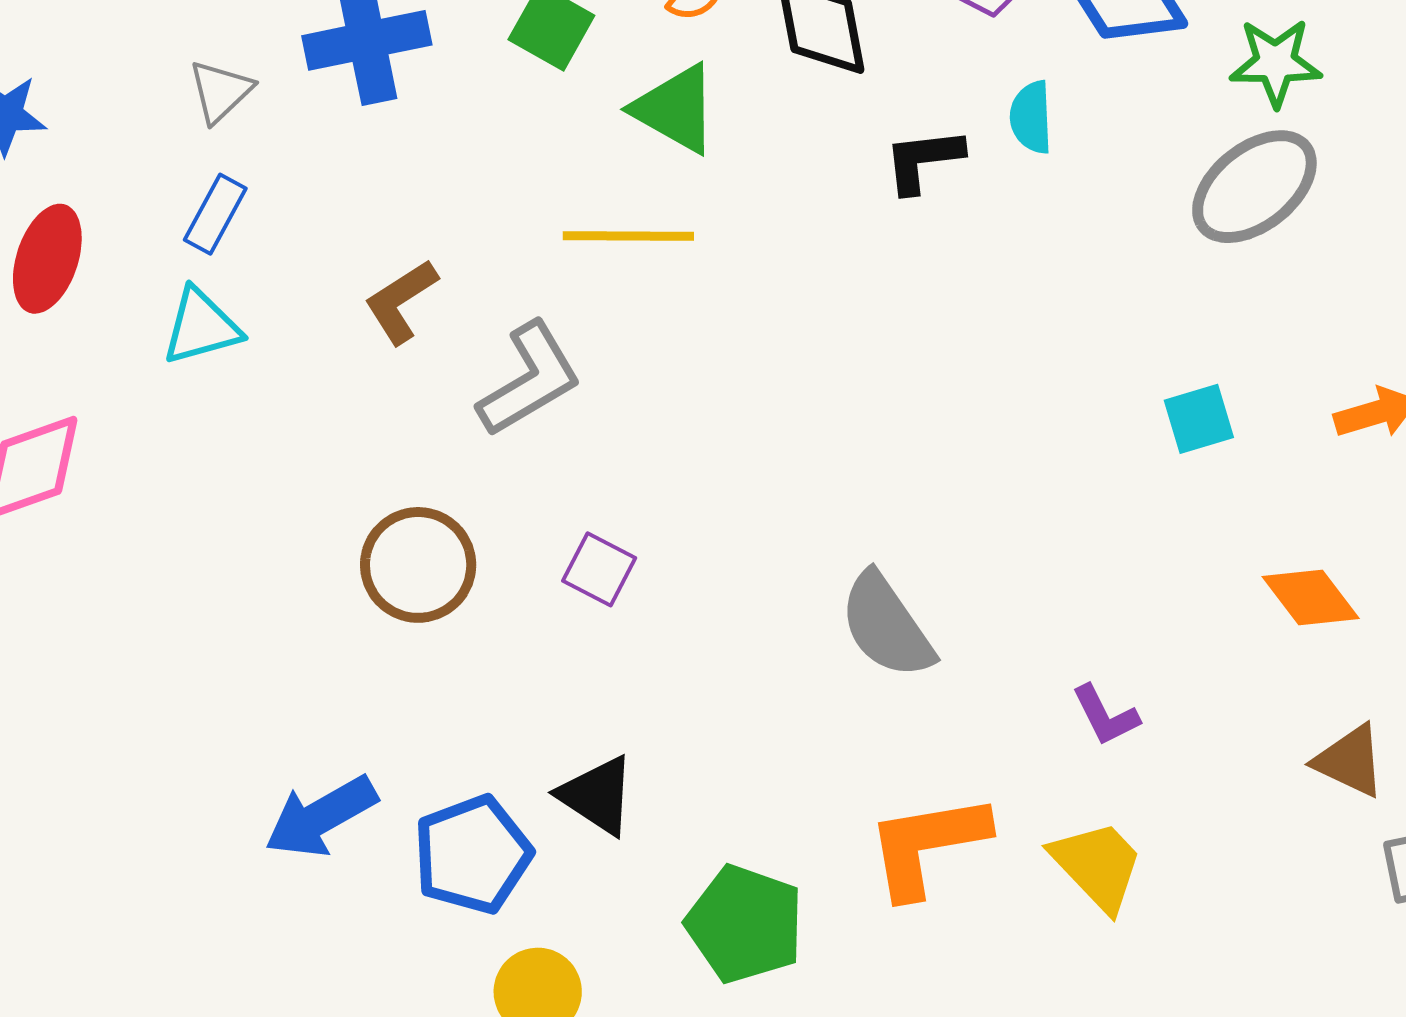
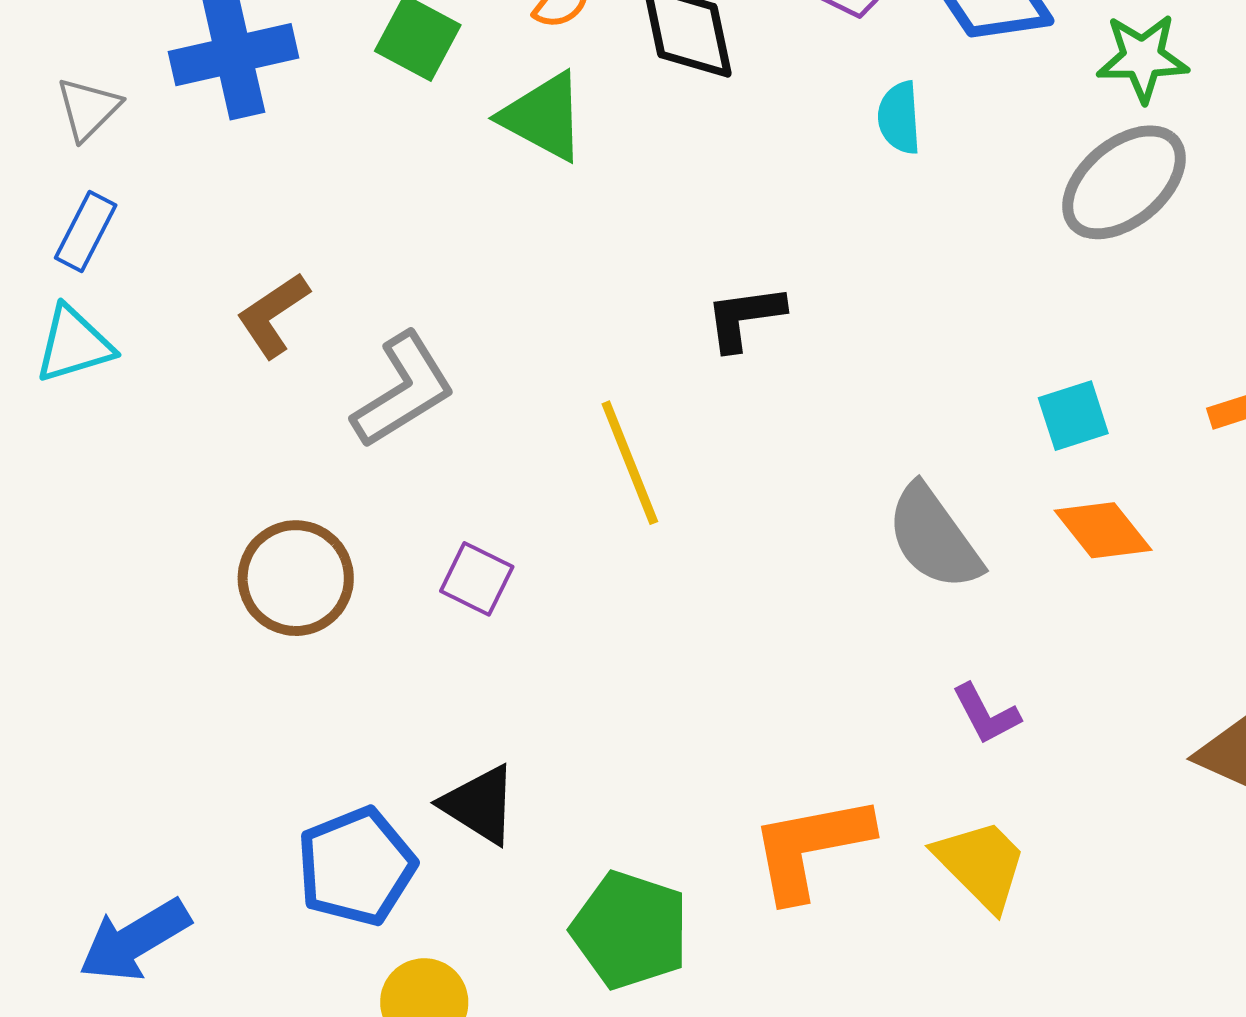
black L-shape: (923, 160) -> (745, 317), moved
yellow line: (628, 236) -> (630, 463), moved, turned 69
orange diamond: (1311, 597) -> (1103, 530), moved
gray semicircle: (886, 626) -> (934, 537), moved
blue arrow: (321, 817) -> (134, 940), moved

